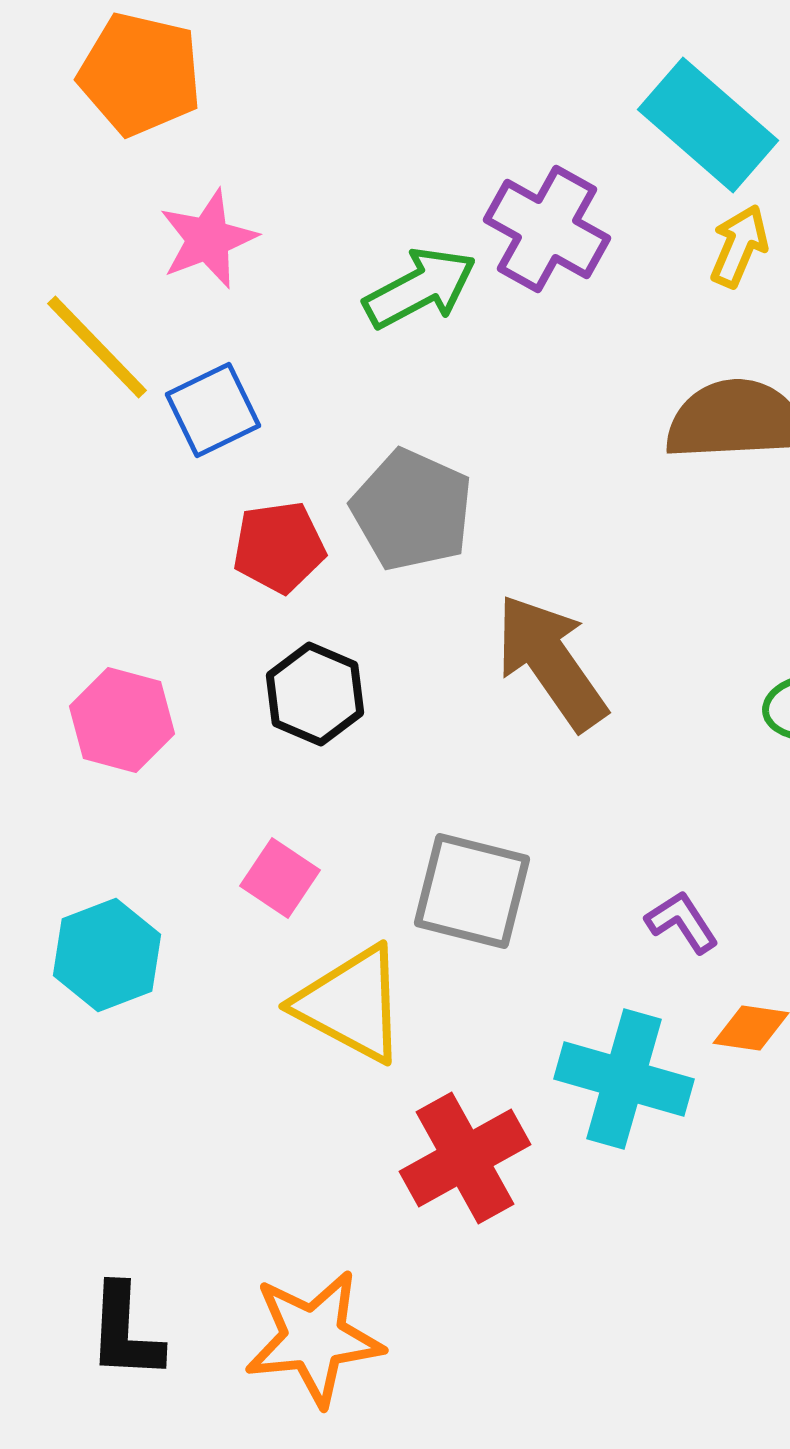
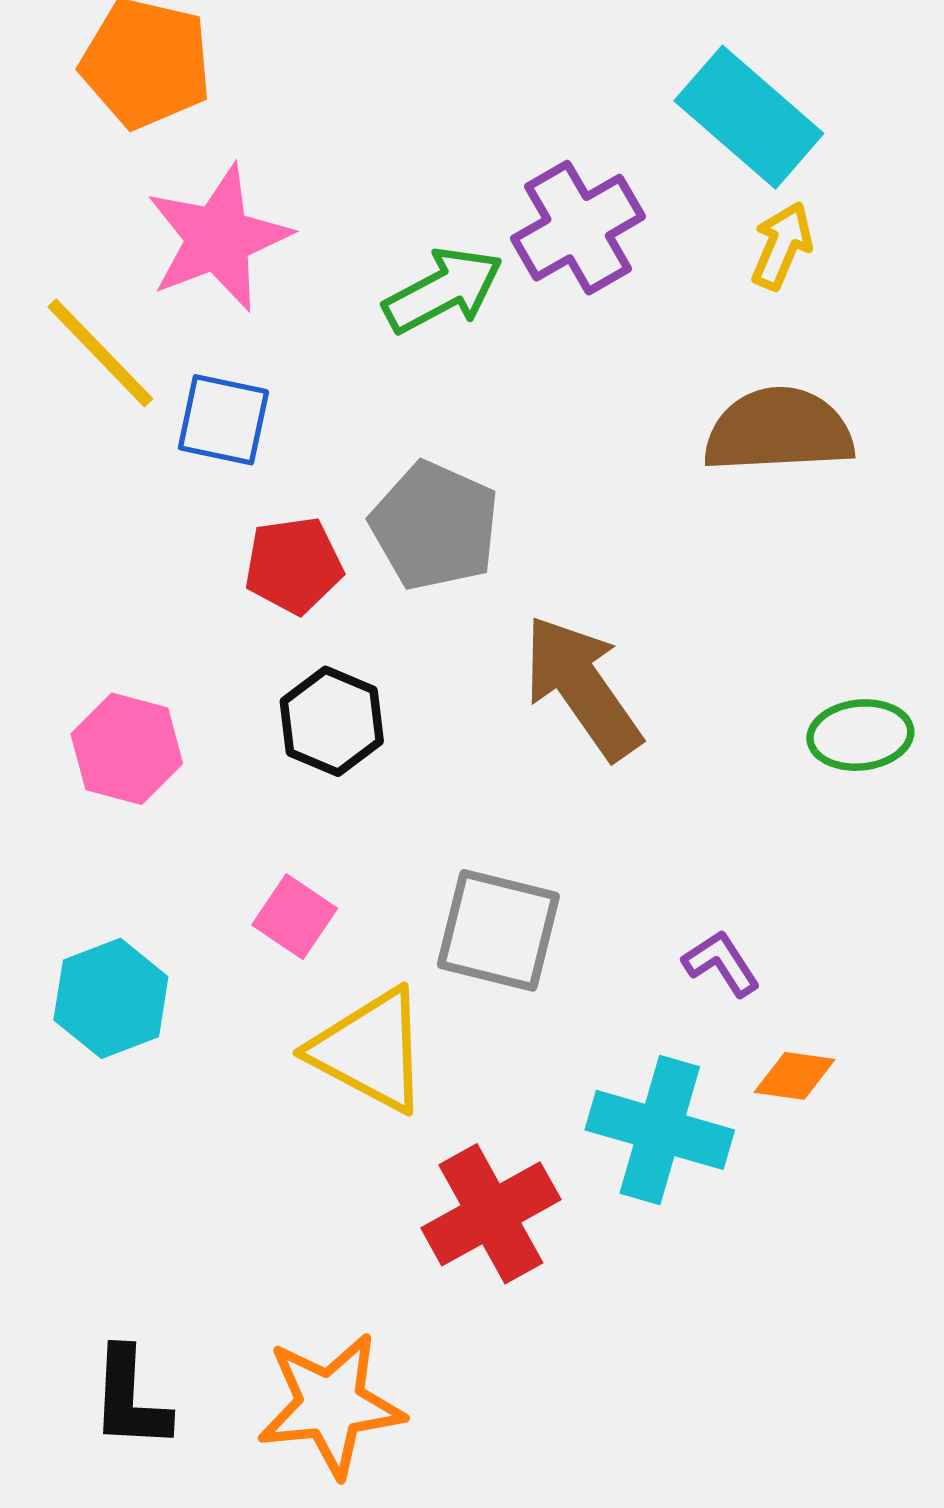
purple cross: (547, 229) -> (578, 228), turned 31
pink star: (208, 239) -> (218, 238), size x1.4
blue square: (213, 410) -> (223, 420), turned 38

